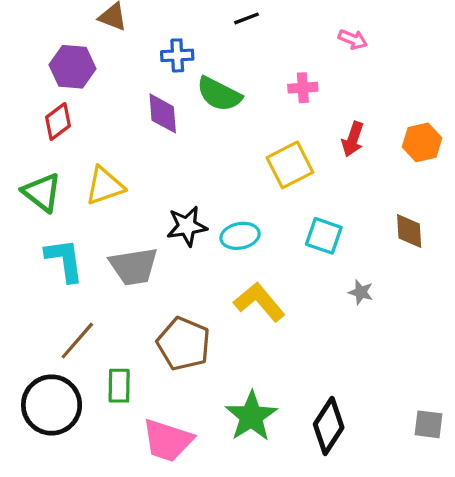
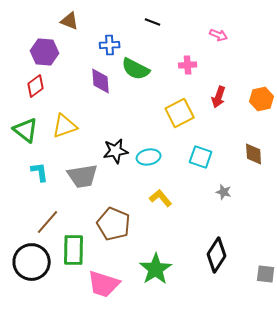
black line: (246, 18) -> (153, 22), turned 42
cyan L-shape: (64, 260) -> (40, 172), size x0.7
yellow L-shape: (259, 302) -> (161, 198), size x0.7
green rectangle: (119, 386) -> (74, 250), size x1.4
black diamond: (329, 426) -> (217, 255), moved

